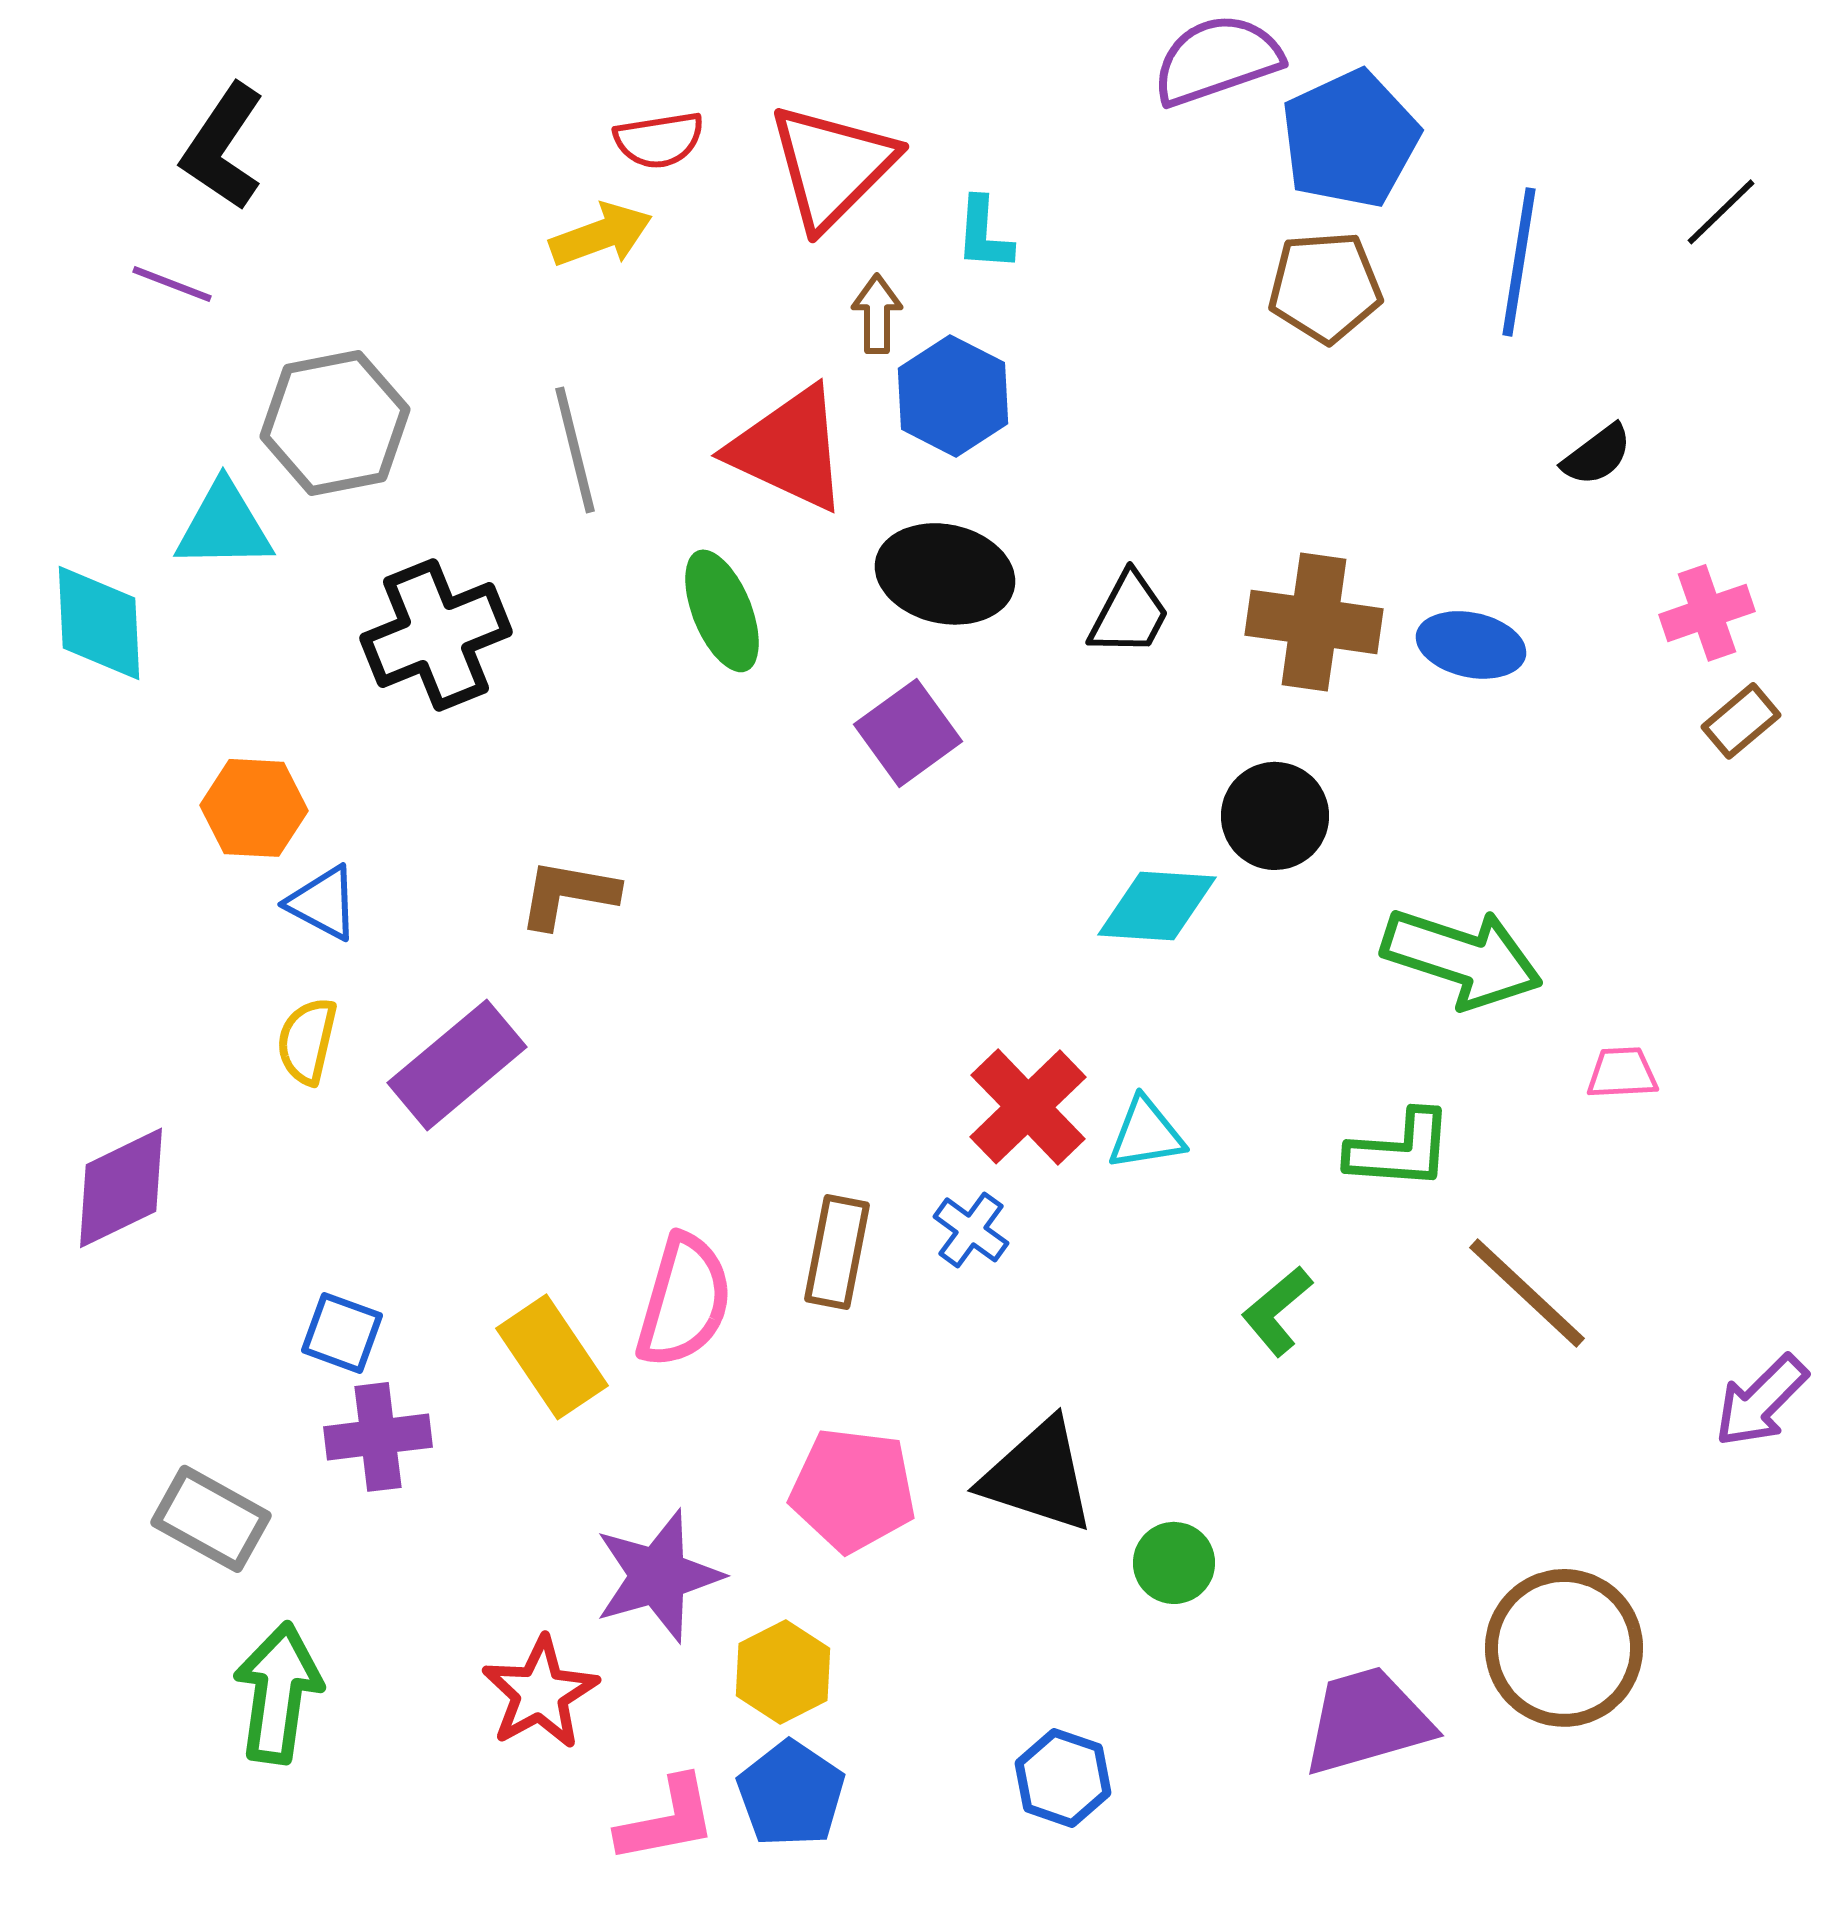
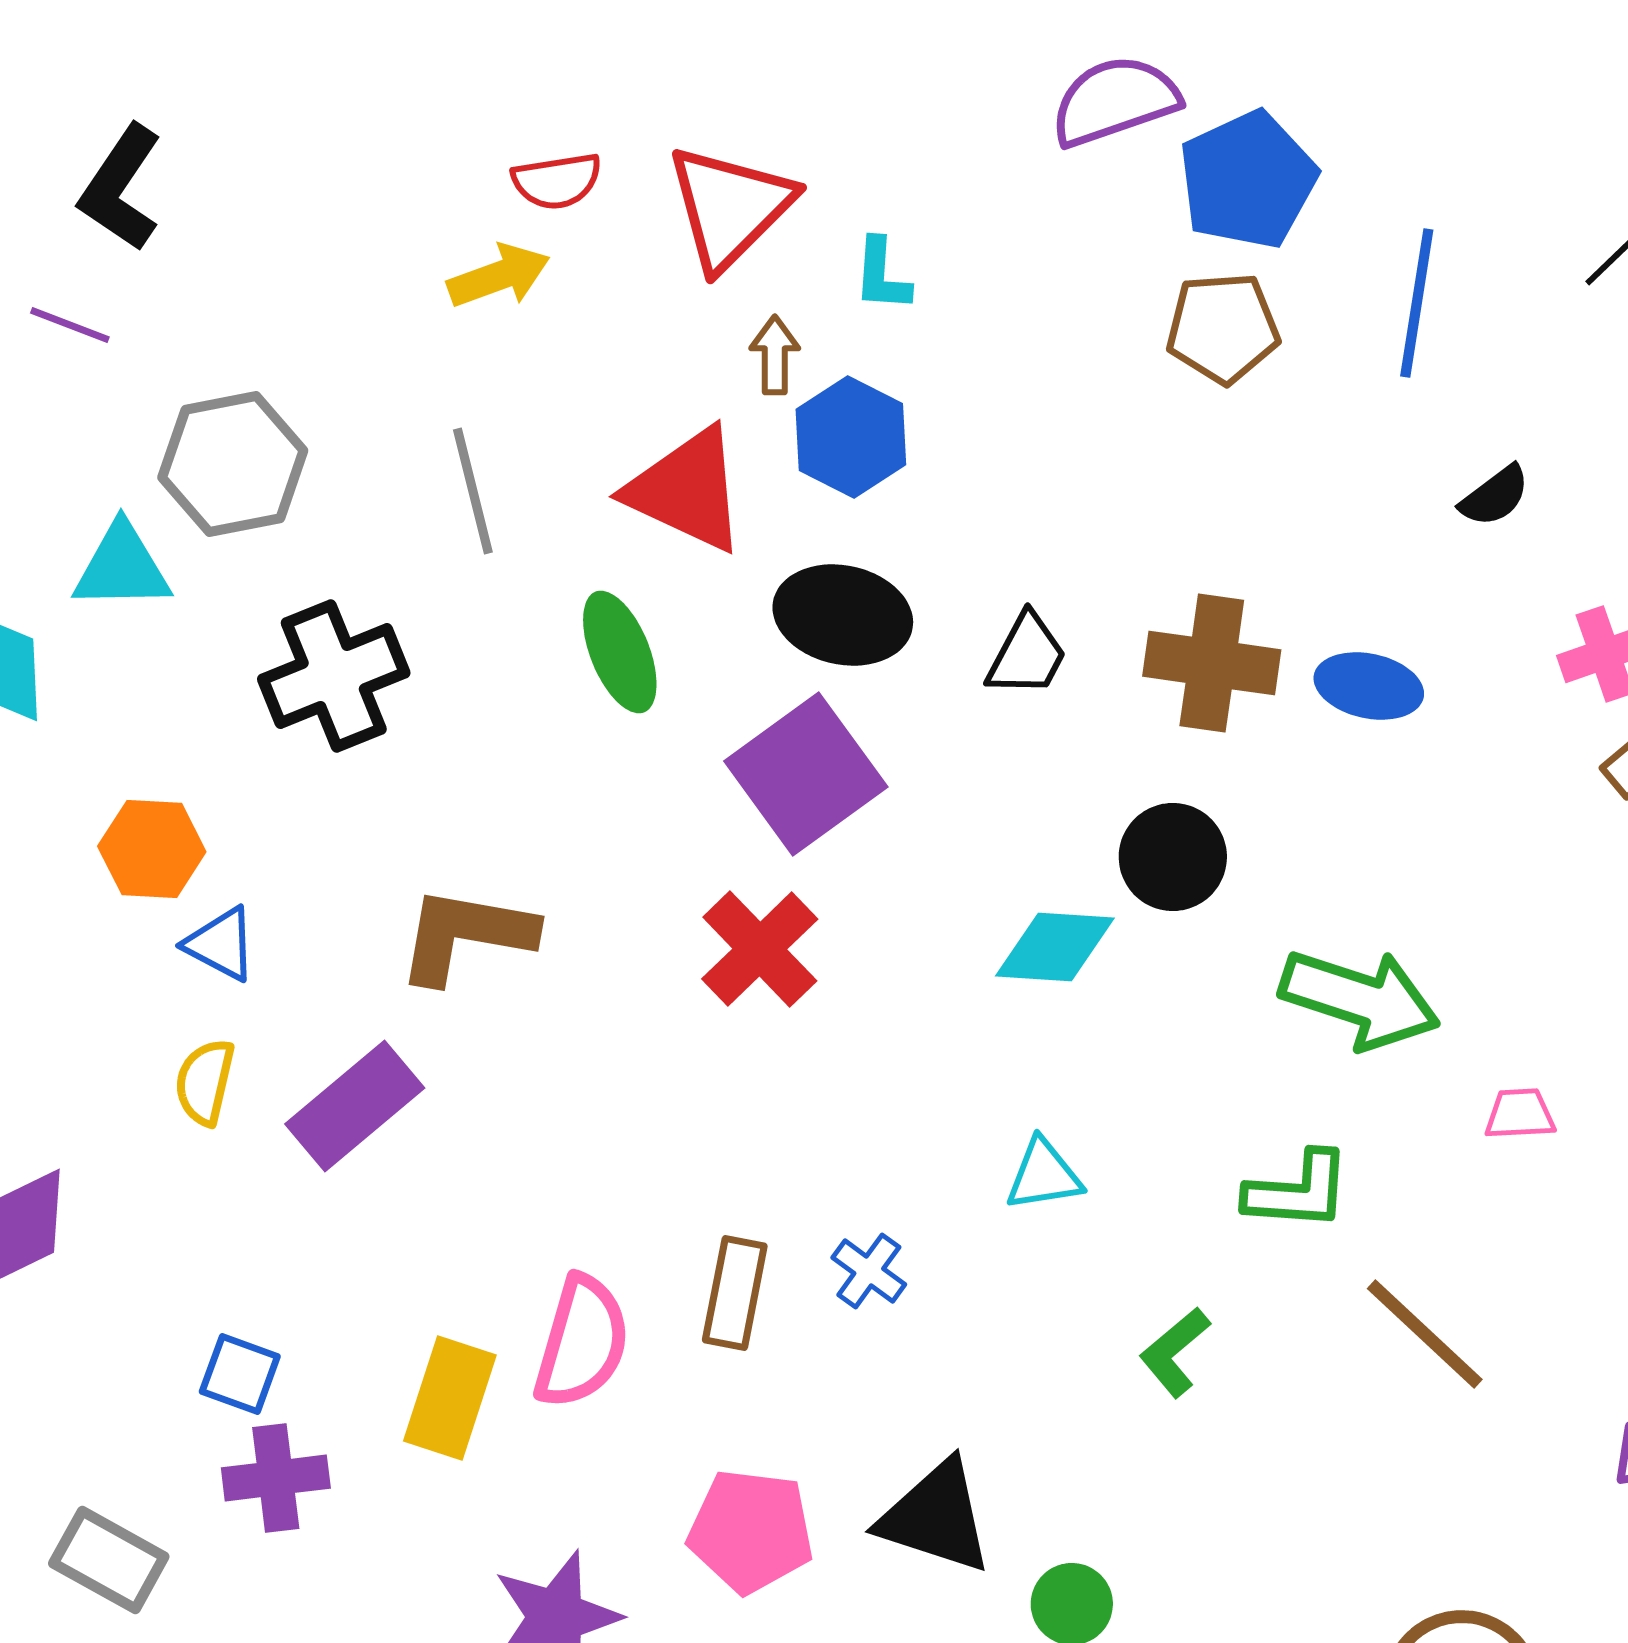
purple square: (908, 733) -> (806, 774), size x1.5
brown L-shape: (568, 894) -> (466, 935), size x1.4
red cross: (1028, 1107) -> (760, 949), moved
yellow rectangle: (552, 1357) -> (450, 1398), turned 52

